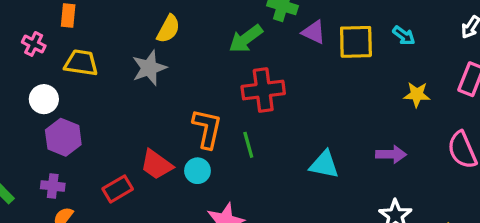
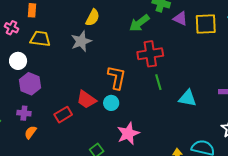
green line: (248, 145) -> (158, 82), moved

